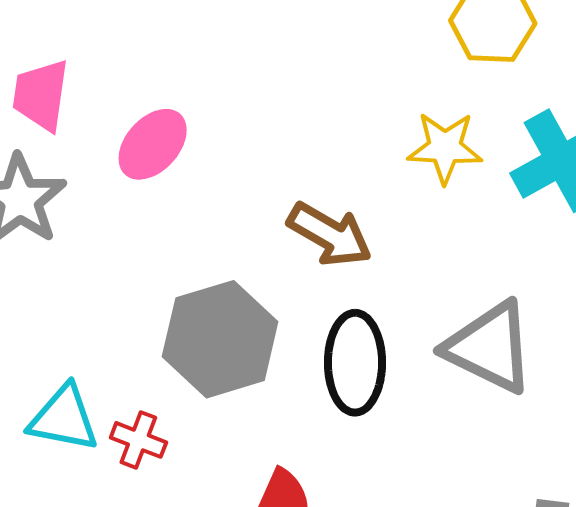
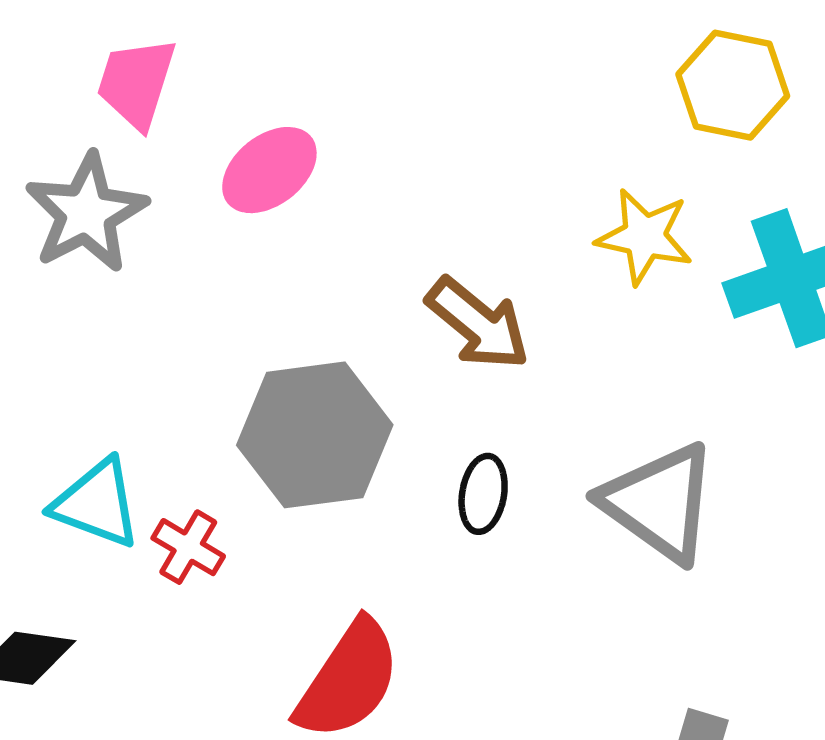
black ellipse: (355, 363) -> (483, 494), size x0.6

